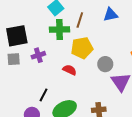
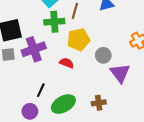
purple cross: (38, 55) -> (34, 49), size x1.6

